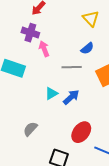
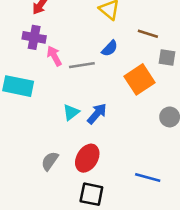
gray line: (72, 67) -> (82, 65), moved
red ellipse: (81, 132) -> (87, 158), moved

